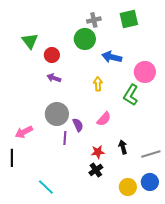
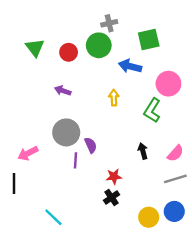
green square: (129, 19) -> (149, 39), moved
red circle: (52, 55) -> (69, 52), moved
pink semicircle: (104, 119) -> (175, 153), moved
black arrow: (123, 147) -> (143, 151), moved

